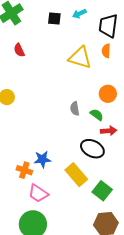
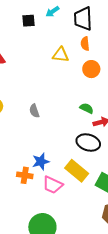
yellow triangle: (80, 58) -> (61, 55), size x0.7
orange circle: (108, 94) -> (91, 69), moved
gray semicircle: (75, 109) -> (34, 111), moved
pink trapezoid: (38, 193) -> (53, 185), moved

